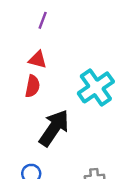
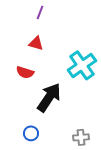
red semicircle: (32, 86) -> (25, 72), moved, turned 96

